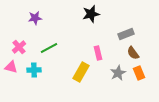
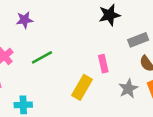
black star: (91, 14) -> (109, 15), moved
cyan cross: (34, 70) -> (23, 105), moved

